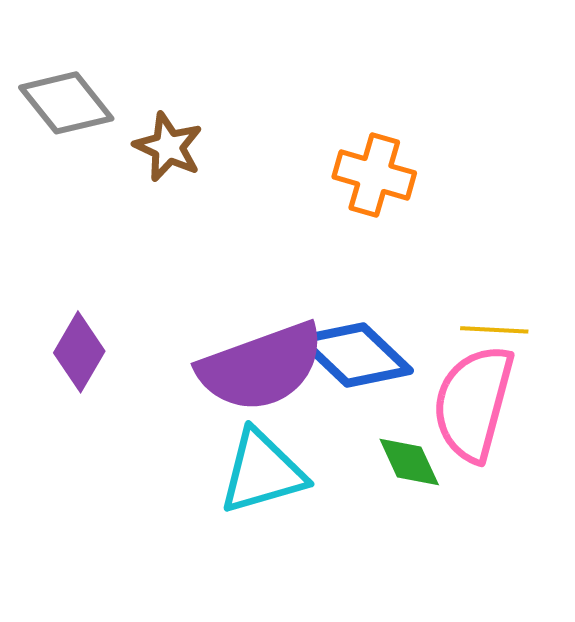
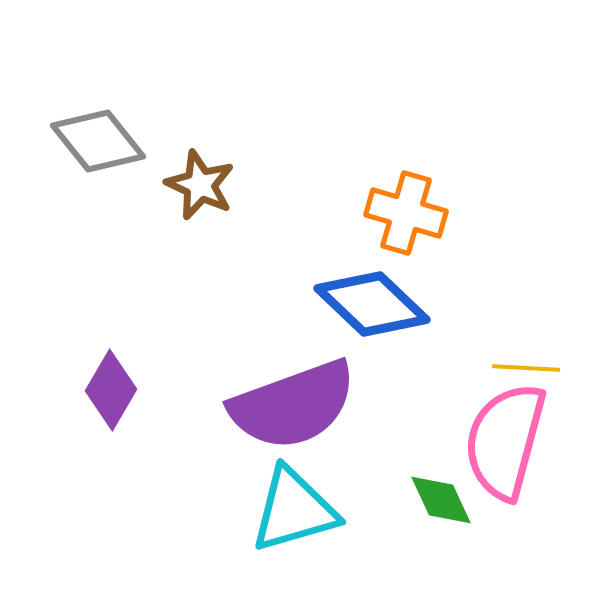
blue diamond: (355, 355) -> (372, 304), moved

